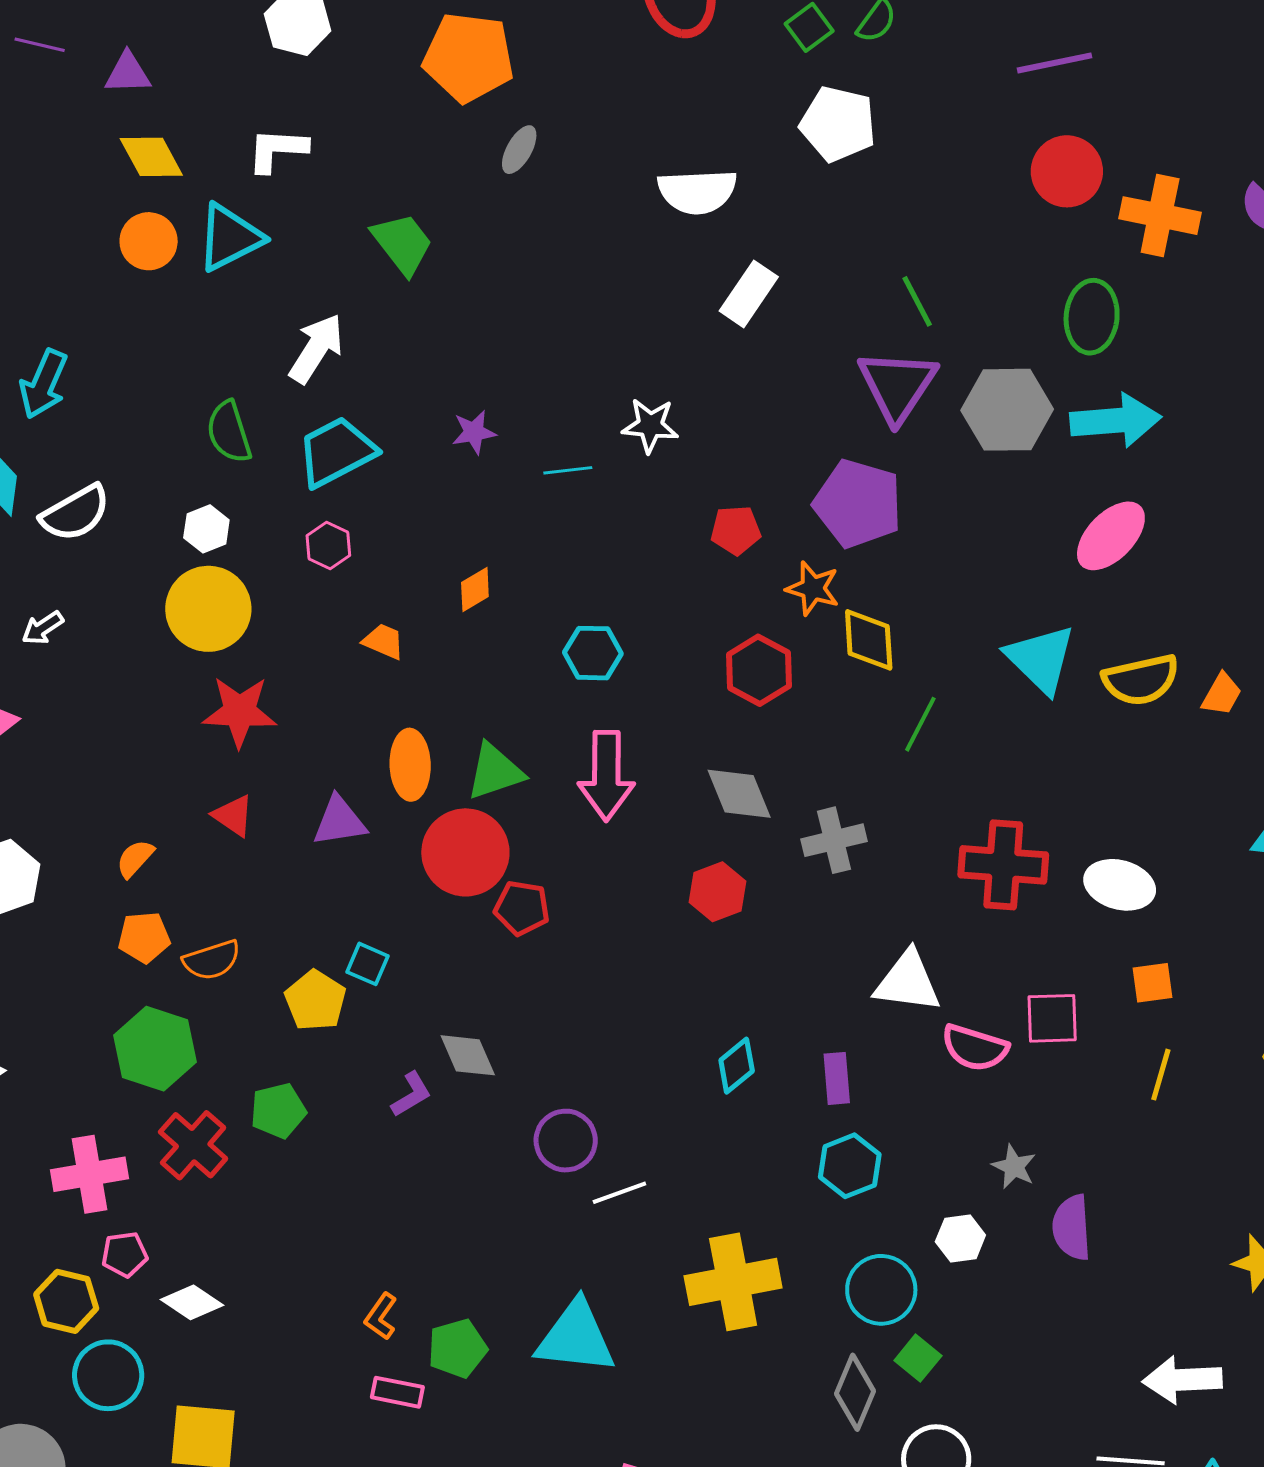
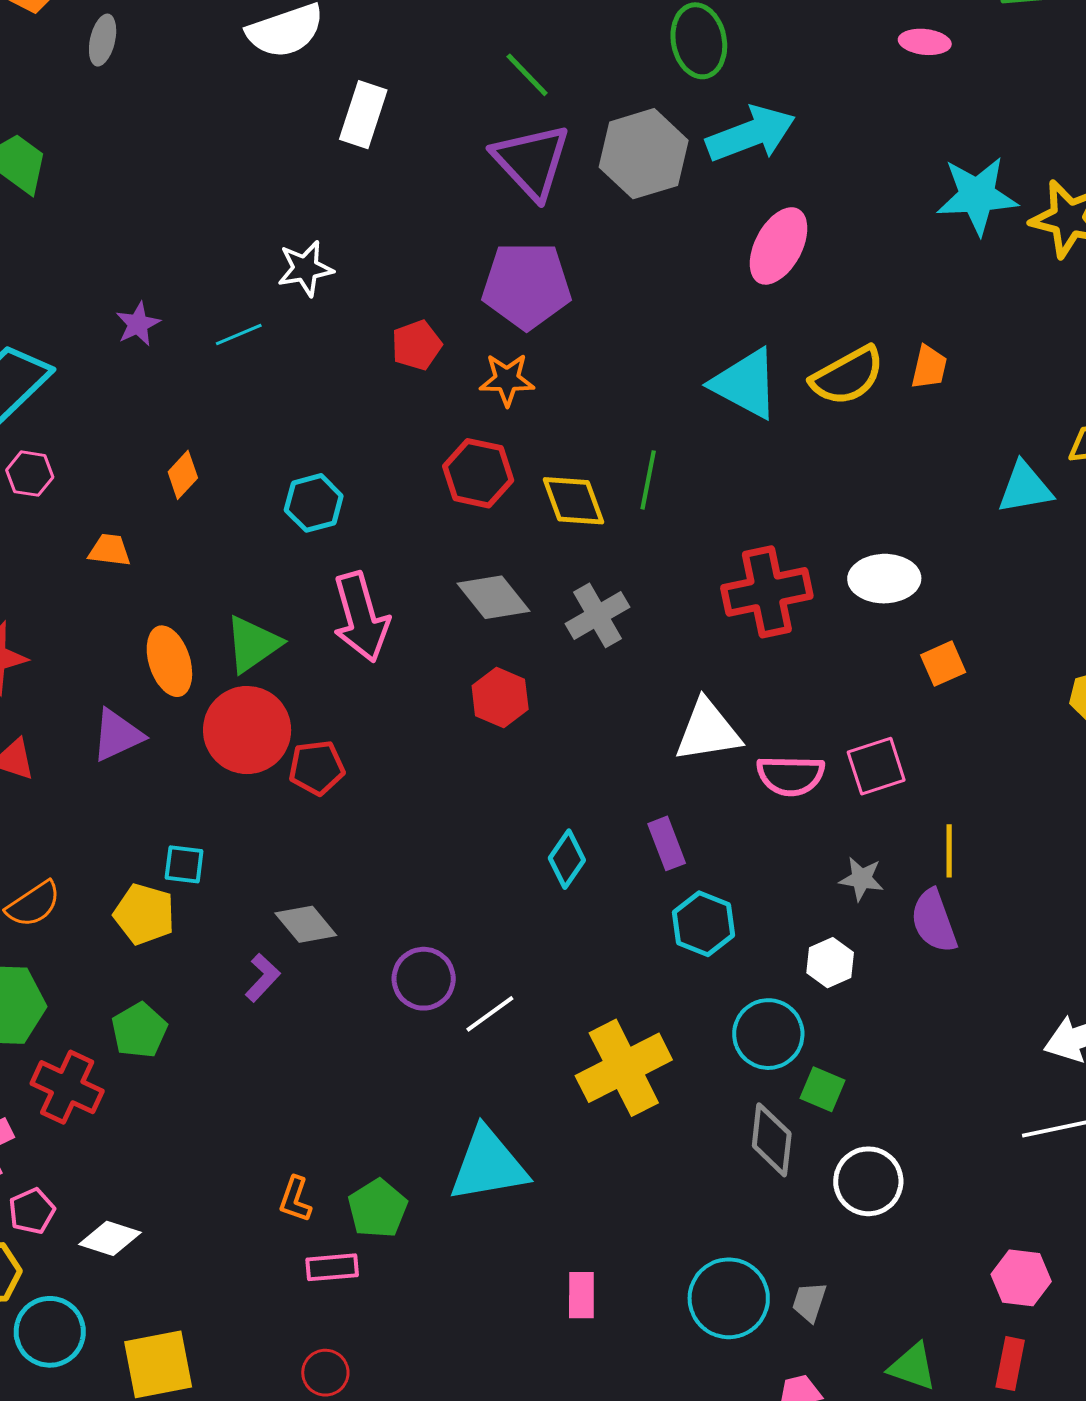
yellow diamond: (869, 640) -> (573, 501), moved
pink square: (1052, 1018) -> (876, 766), moved
yellow line: (1161, 1075) -> (949, 851), moved

